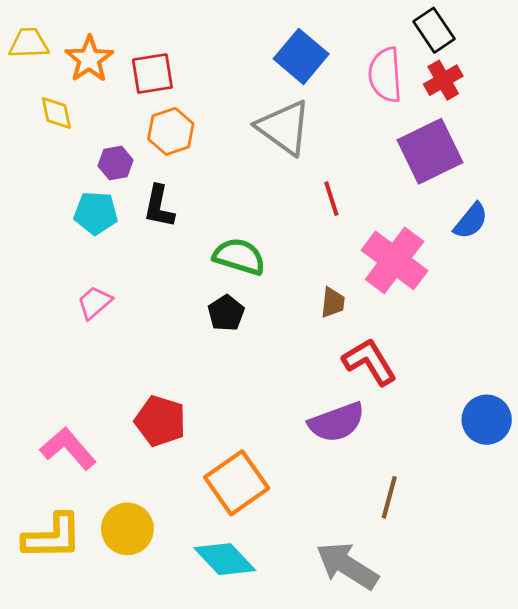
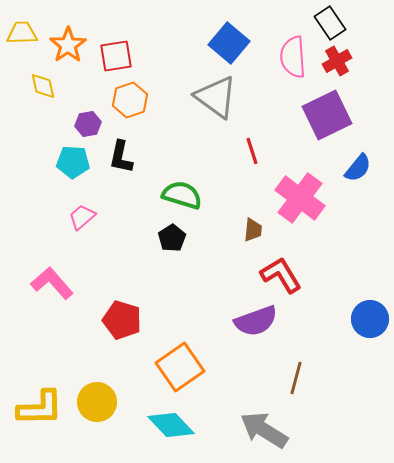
pink trapezoid: (95, 303) -> (82, 217), moved
pink L-shape: (68, 449) -> (52, 283), moved

